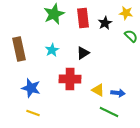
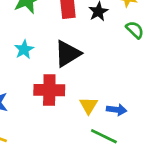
black triangle: (83, 53) -> (68, 54), size x1.5
yellow triangle: (98, 90) -> (89, 105), turned 32

